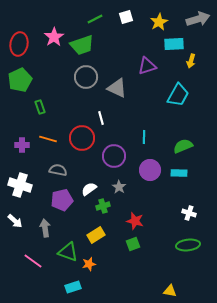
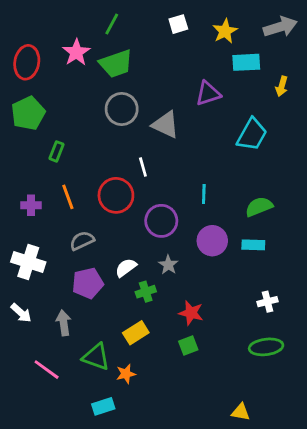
green line: (95, 19) -> (112, 24), moved, turned -35
yellow arrow: (191, 61) -> (282, 86), moved
green rectangle: (40, 107) -> (57, 151), turned 40
orange line: (48, 139) -> (68, 197), turned 54
gray semicircle: (58, 170) -> (82, 241), turned -36
white cross: (189, 213) -> (267, 302), turned -32

